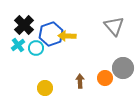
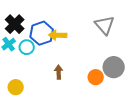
brown arrow: (80, 81) -> (59, 72), moved
yellow circle: (45, 88) -> (16, 87), moved

